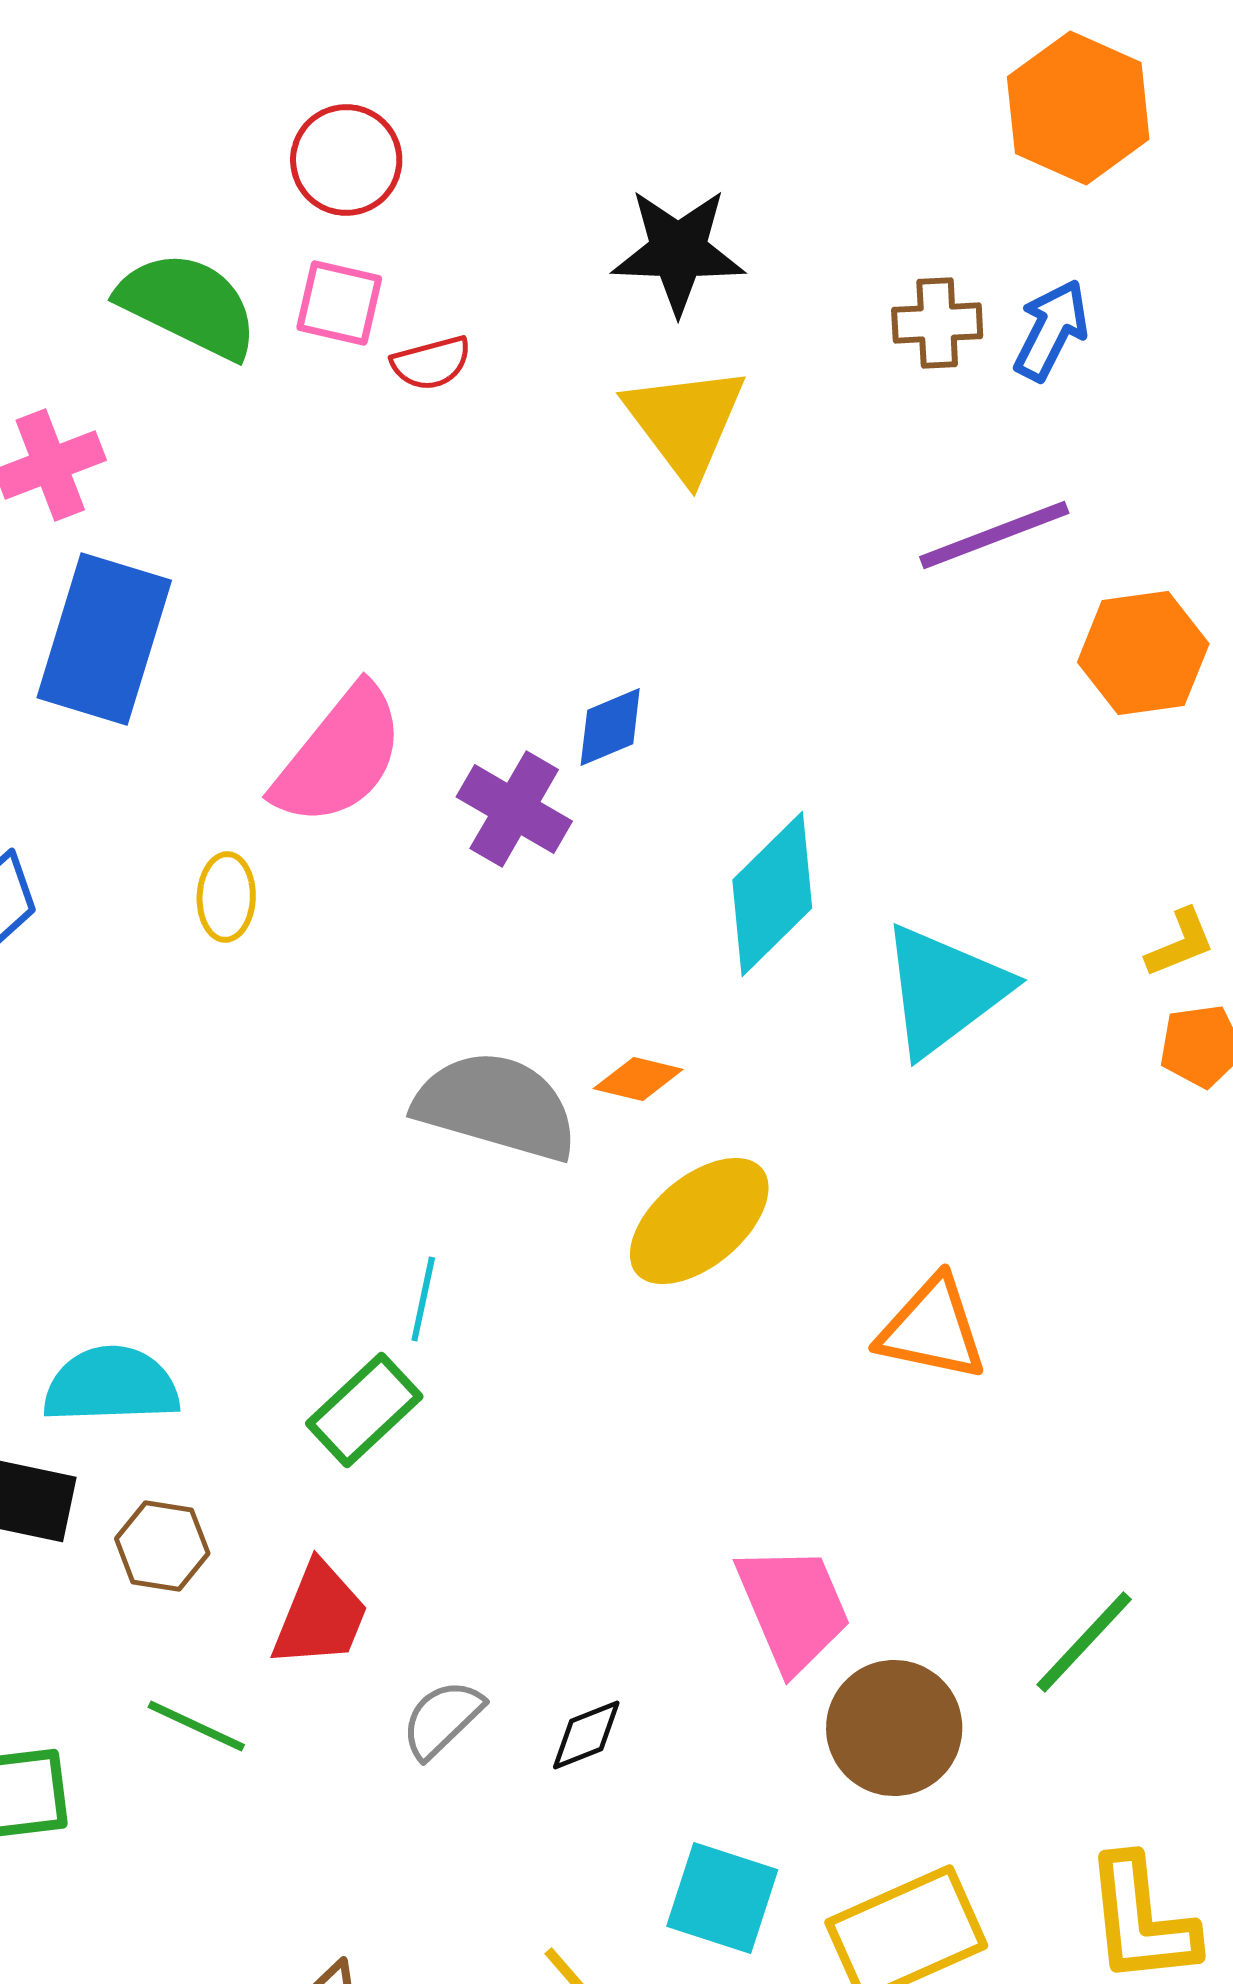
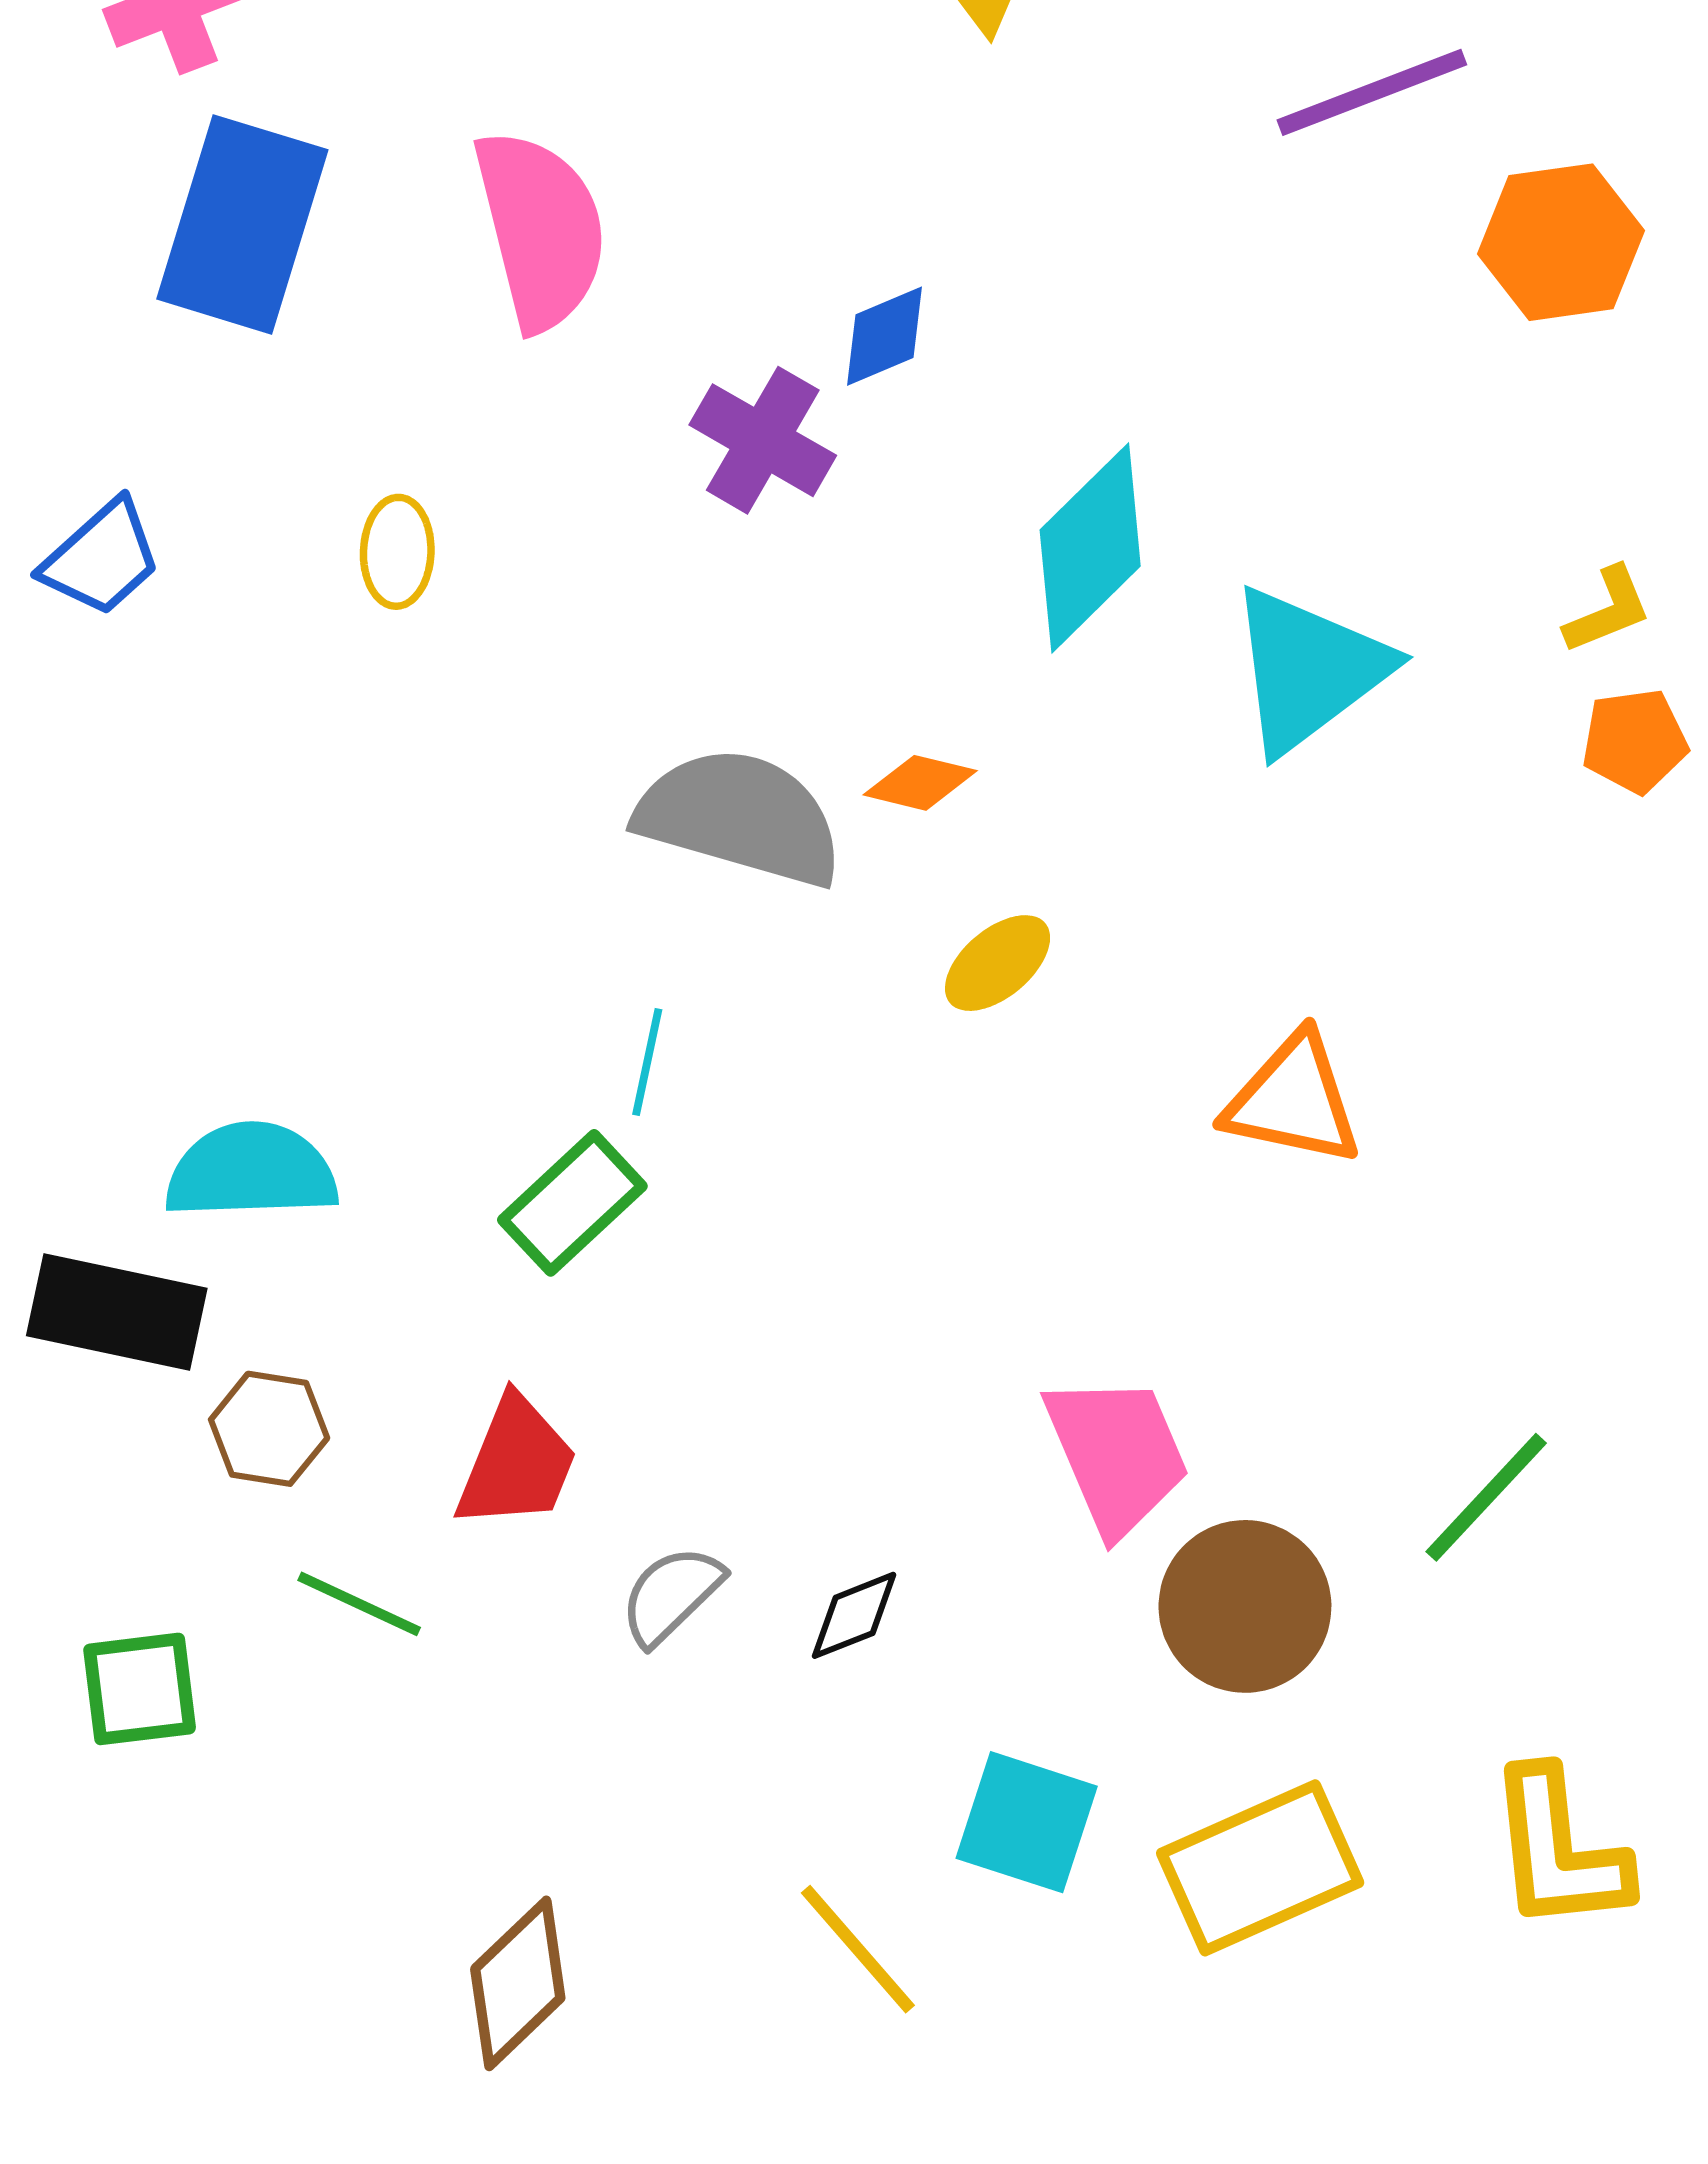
pink semicircle: (339, 756) -> (541, 229), moved, turned -53
yellow ellipse: (699, 1221) -> (998, 963), size x0.6
brown hexagon: (162, 1546) -> (269, 1429), moved

